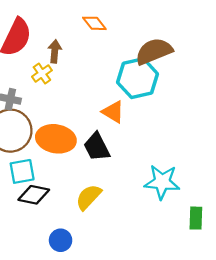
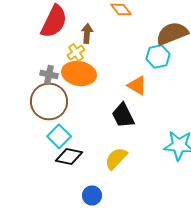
cyan hexagon: (138, 78) -> (158, 56), size x0.7
orange ellipse: (56, 139) -> (79, 73), moved
cyan square: (22, 171) -> (59, 136), turned -35

